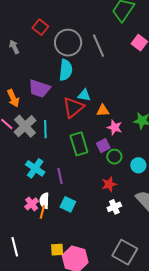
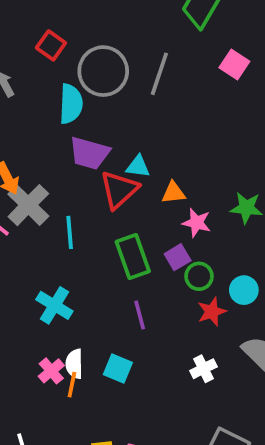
gray line: (98, 46) -> (159, 74), turned 45
cyan semicircle: (66, 70) -> (71, 104), moved
purple trapezoid: (39, 89) -> (89, 153), moved
gray cross: (25, 126) -> (28, 205), moved
purple line: (60, 176) -> (140, 315), moved
red star: (109, 184) -> (212, 312), moved

